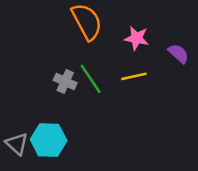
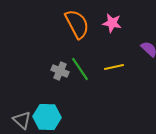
pink star: (136, 38) -> (112, 23), moved

